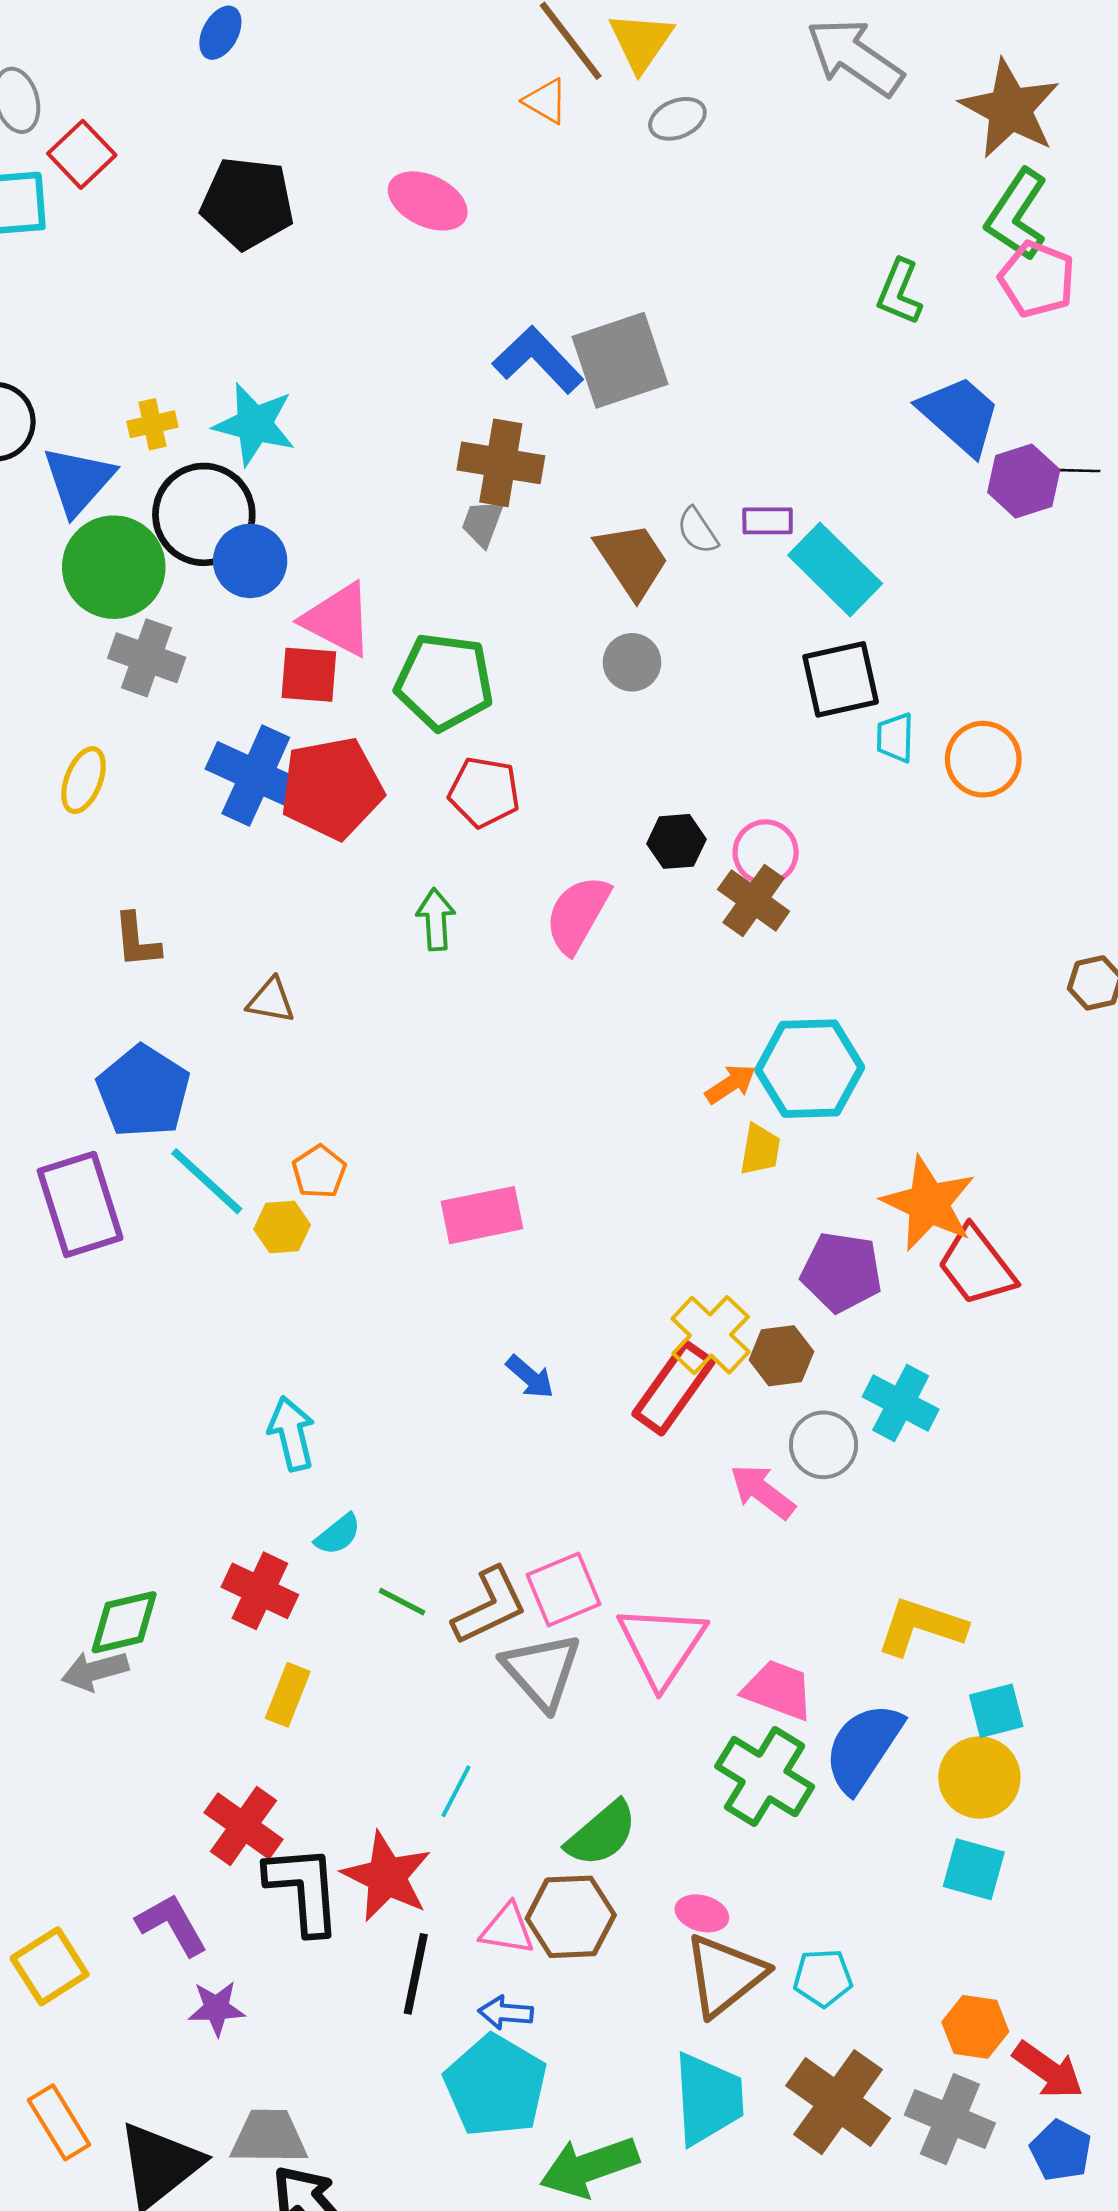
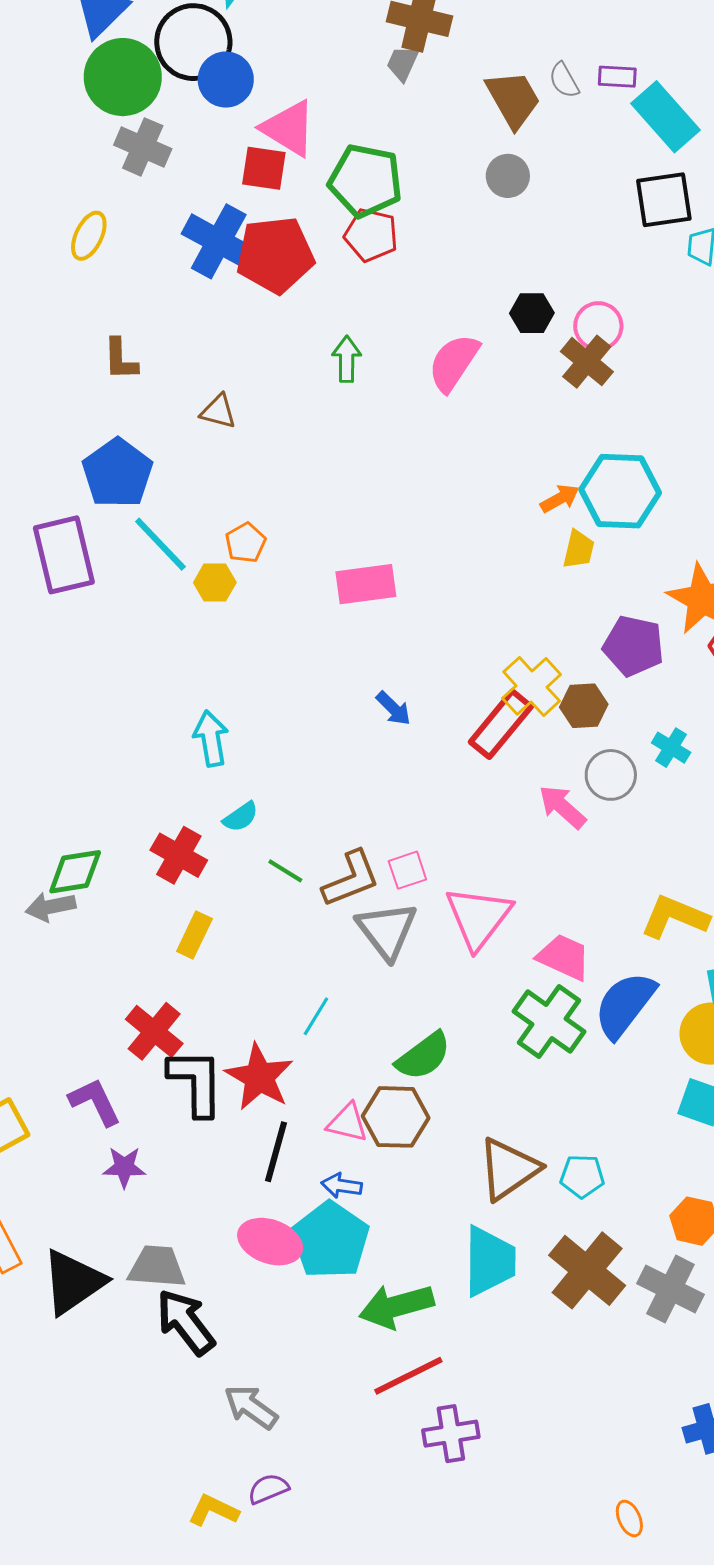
red pentagon: (484, 792) -> (371, 235), moved
cyan cross: (901, 1403) -> (671, 748), size x0.7
pink square: (563, 1590) -> (407, 870), size x0.7
pink ellipse: (702, 1913) -> (270, 1242), moved, size x1.6

